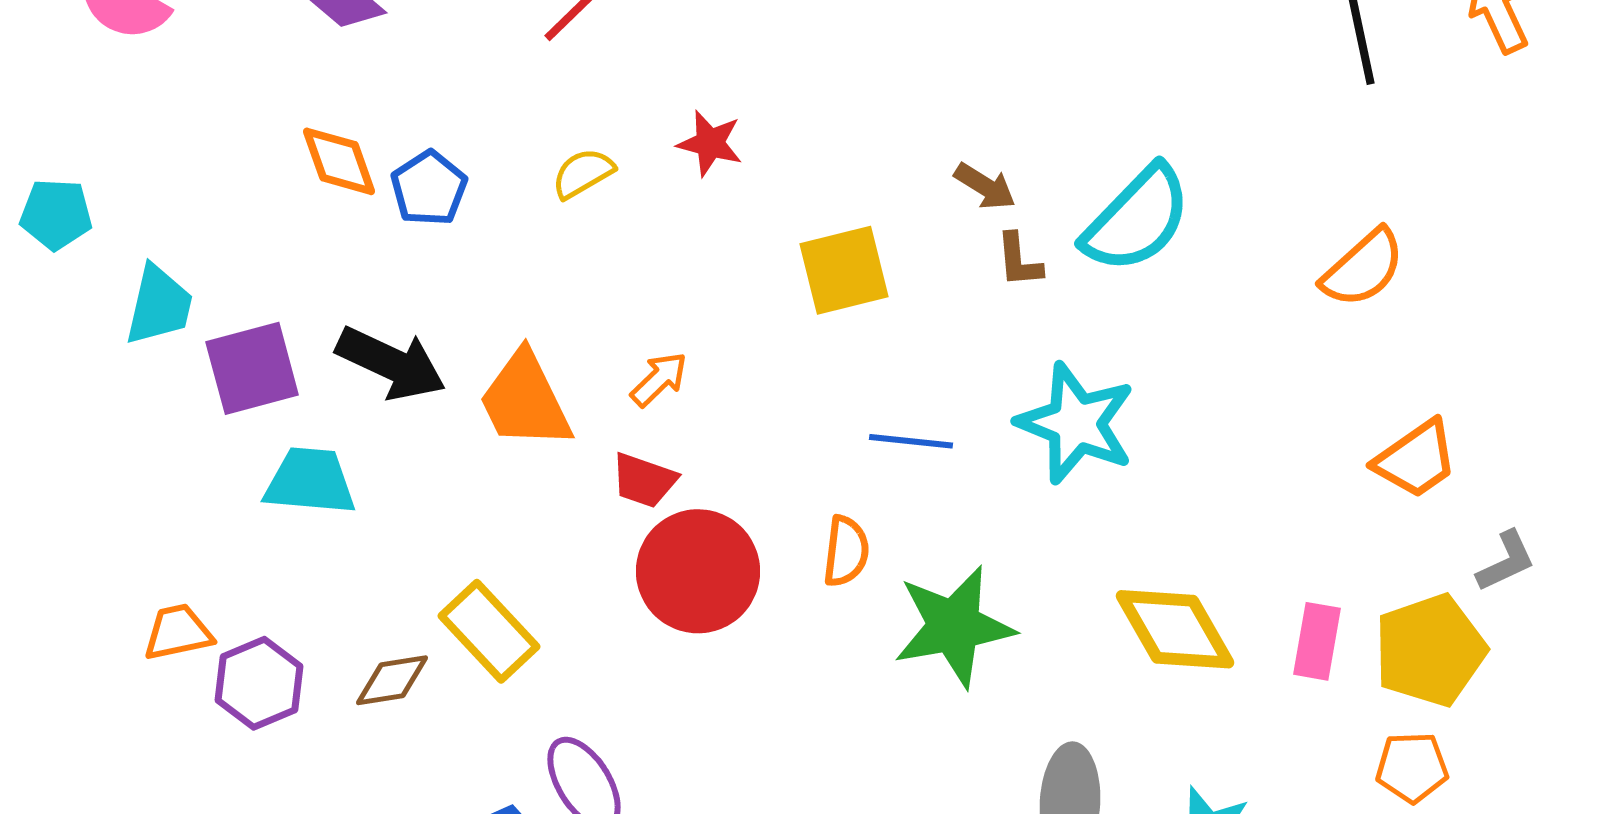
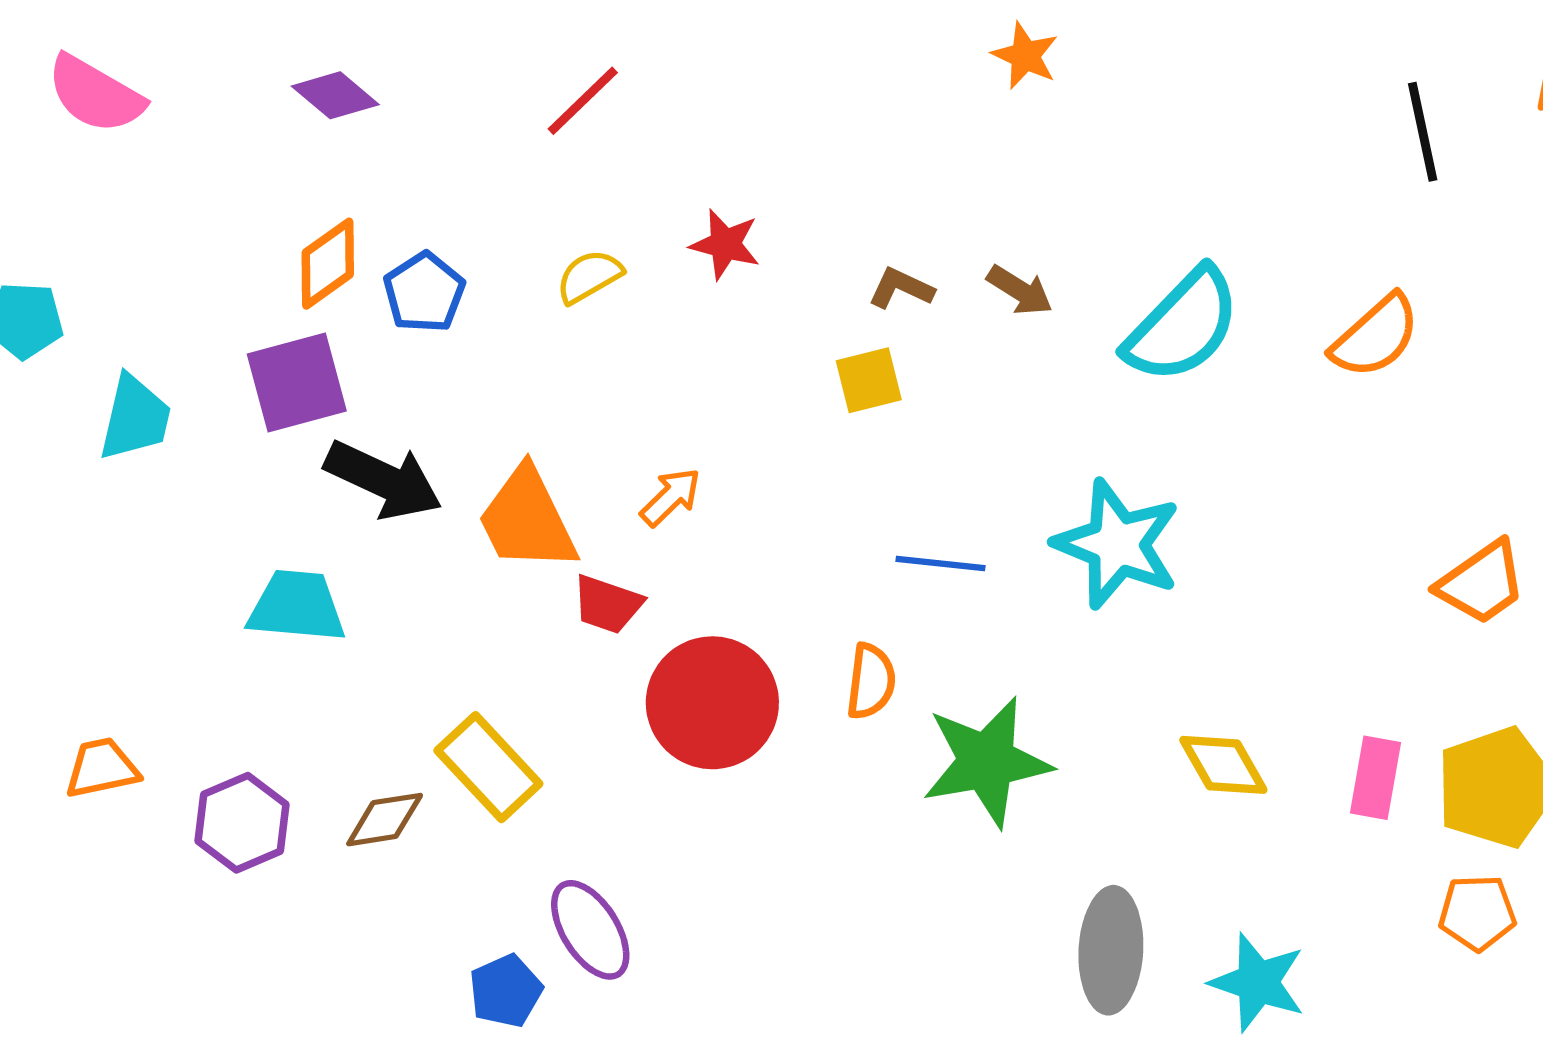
orange diamond: (339, 161) -> (328, 264), turned 74
brown L-shape: (1019, 260) -> (901, 288), moved, turned 120
orange semicircle: (1363, 268) -> (1375, 336), moved
yellow square: (844, 270) -> (869, 380), size x0.7
purple square: (252, 368) -> (297, 382), moved
red trapezoid: (644, 480) -> (607, 604), moved
yellow diamond: (1175, 629) -> (1223, 765), size x0.7
orange trapezoid: (178, 632) -> (102, 768), moved

